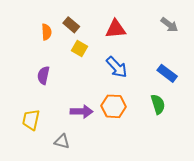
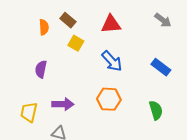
green semicircle: (158, 104) -> (156, 110), moved
purple arrow: (82, 111) -> (63, 104), moved

